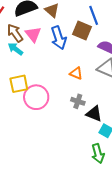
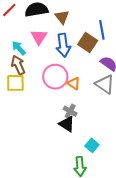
brown arrow: (15, 33) -> (18, 65), moved
pink circle: (36, 97) -> (55, 77), moved
black triangle: (94, 114) -> (67, 124), moved

